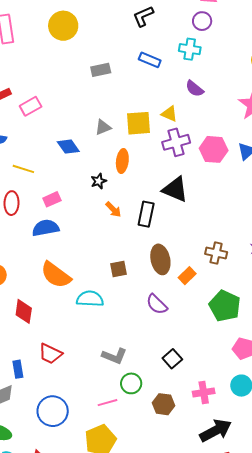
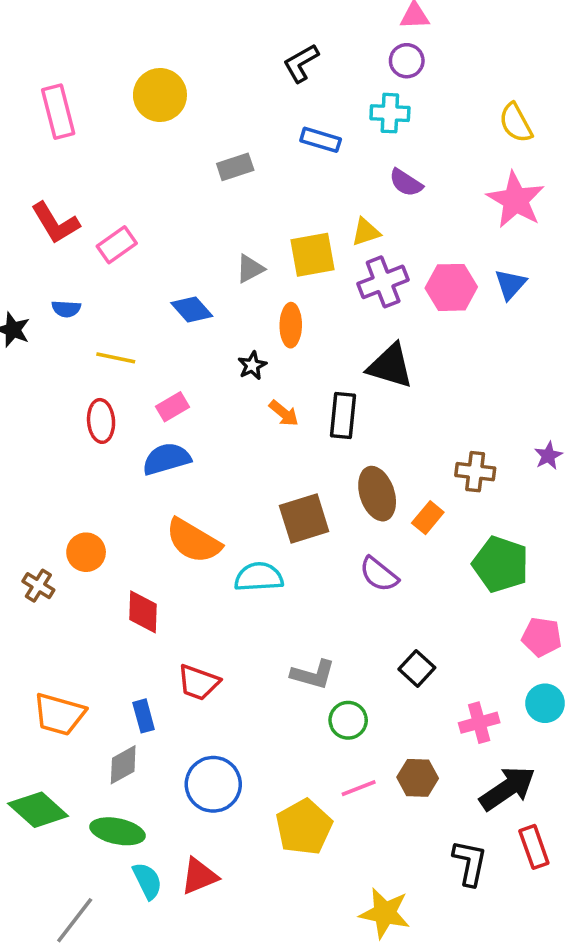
yellow triangle: (169, 114) -> (366, 232), turned -36
brown square: (118, 269) -> (304, 519), size x1.6
pink line: (107, 403) -> (359, 788), moved
brown hexagon: (164, 404) -> (418, 778), moved

